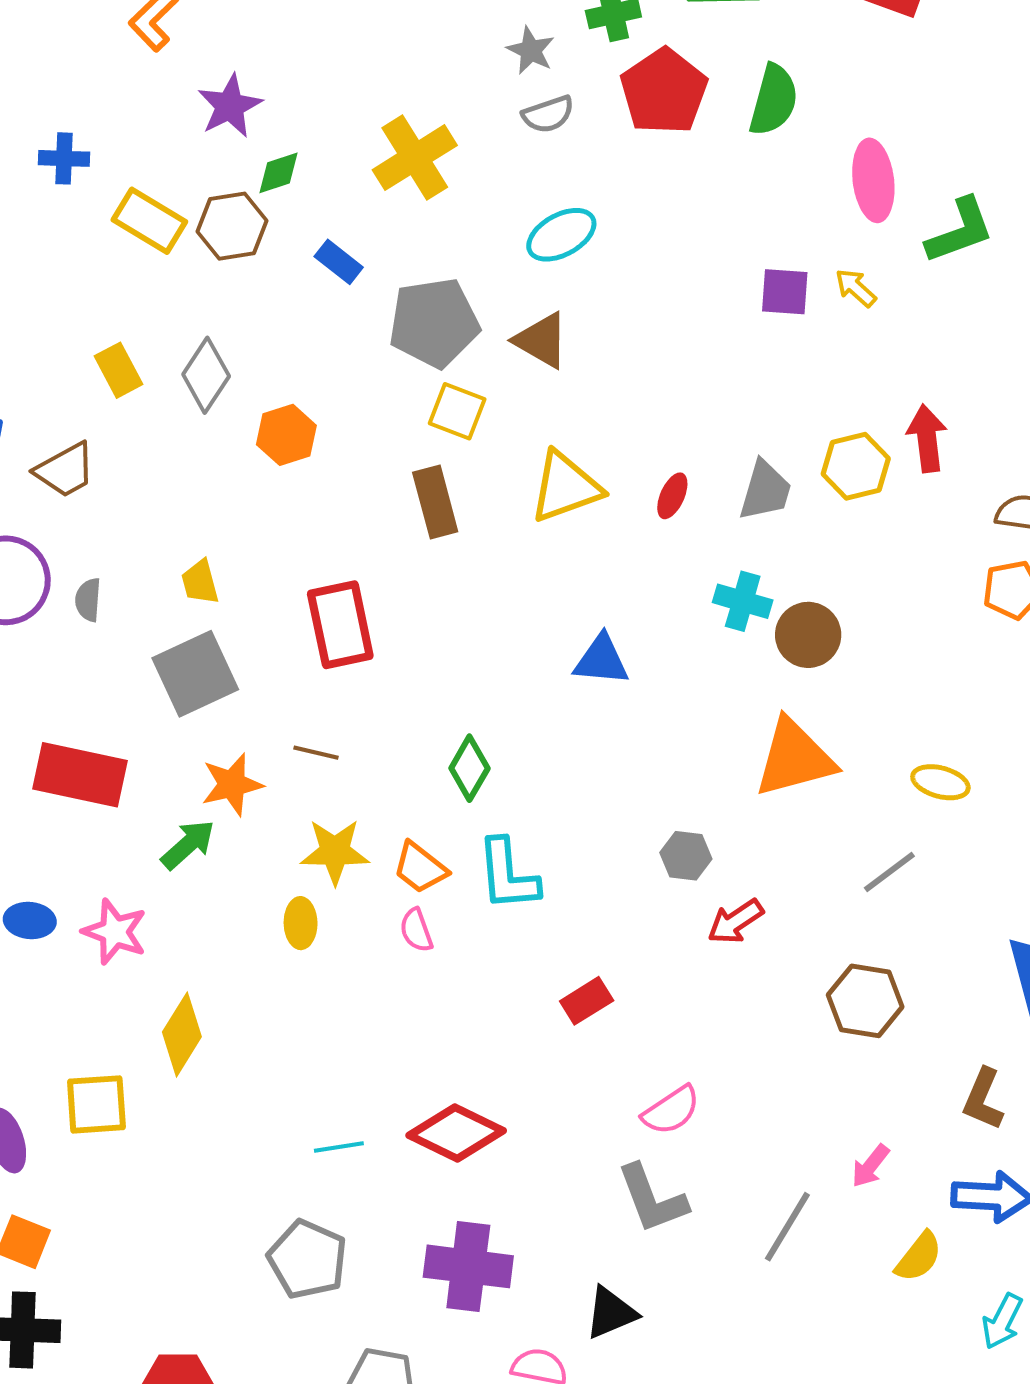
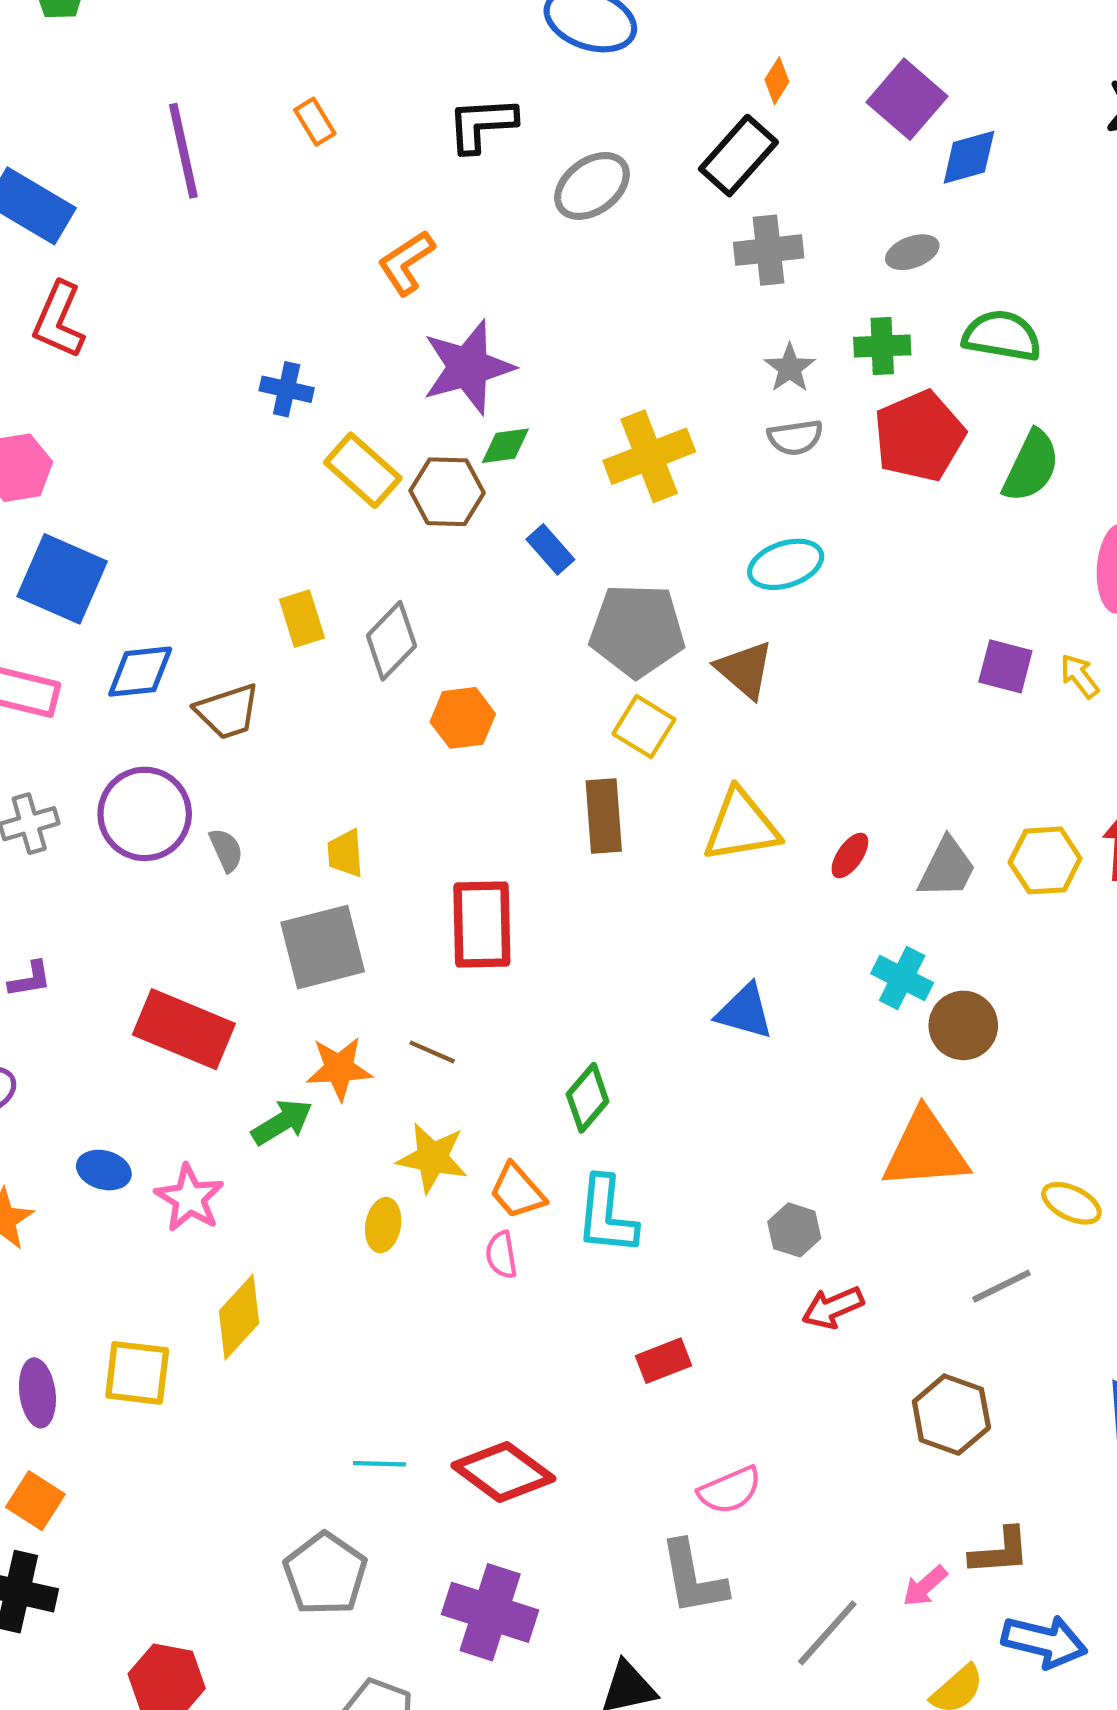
purple star: (230, 106) -> (468, 367), size x1.4
gray semicircle: (88, 600) -> (226, 850), turned 141
brown L-shape: (983, 1099) -> (1000, 1552), moved, turned -128

